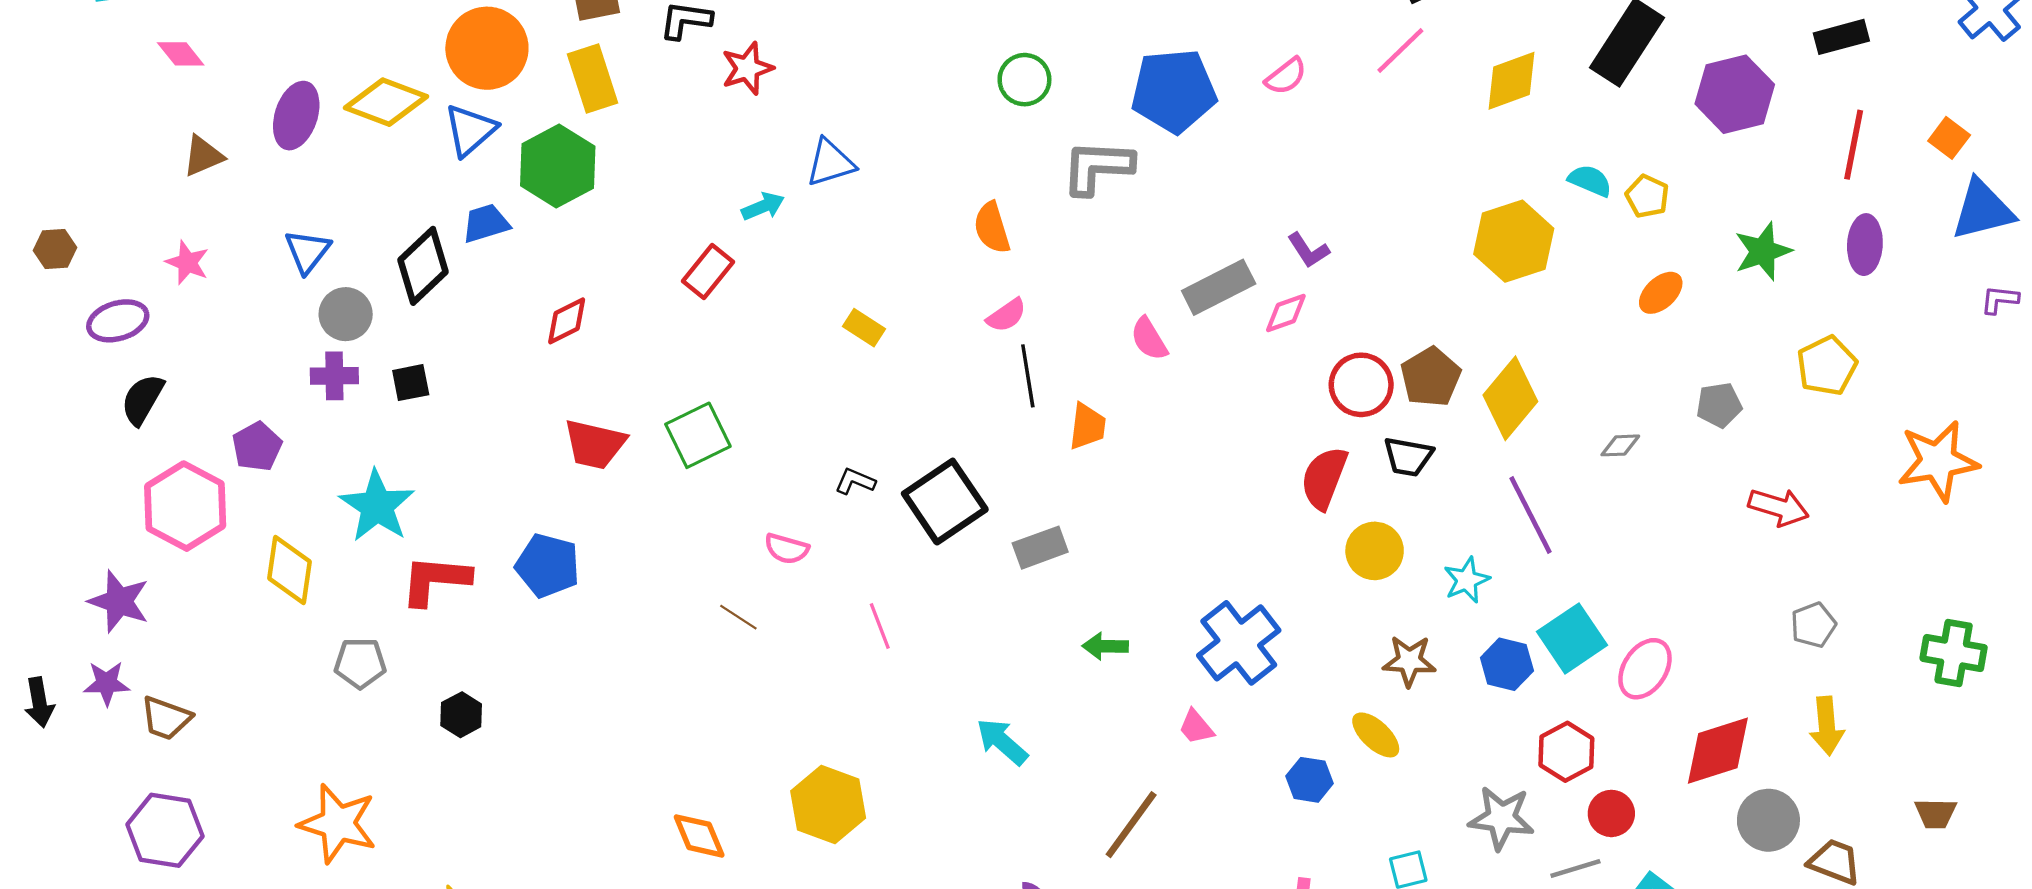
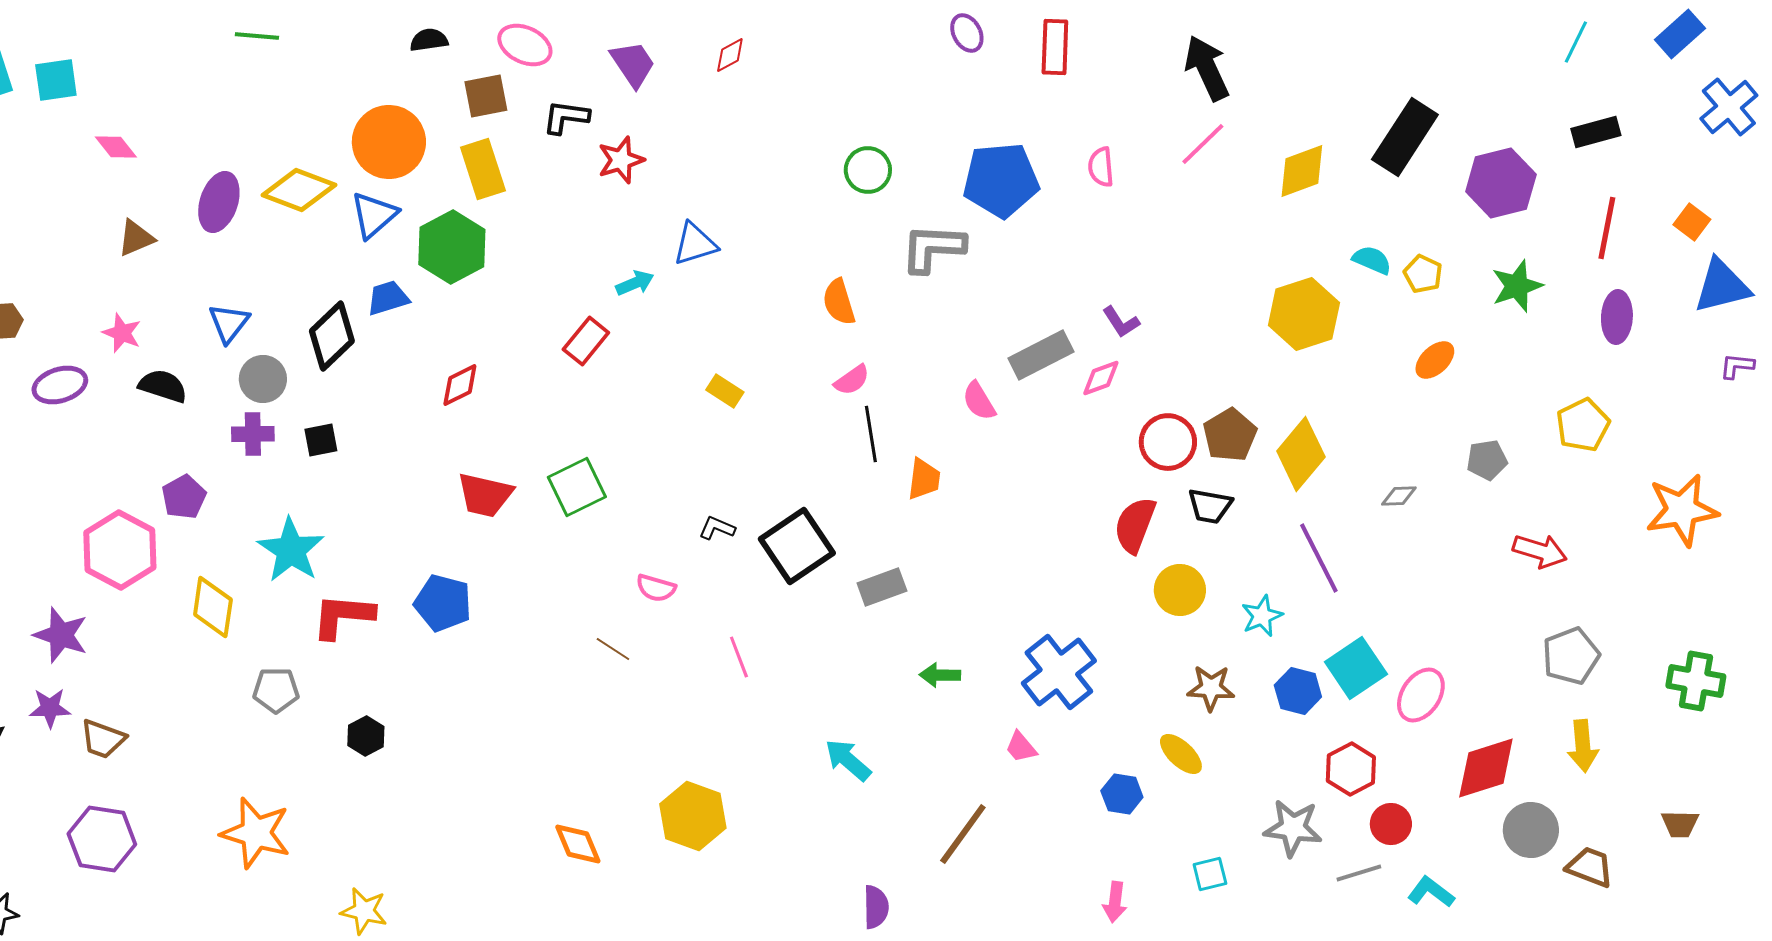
pink semicircle: (1286, 76) -> (1101, 167), turned 123
green star: (1763, 251) -> (1517, 286), moved
black semicircle: (143, 399) -> (163, 386), moved, turned 78
gray pentagon: (1813, 625) -> (1571, 656), size x1.4

